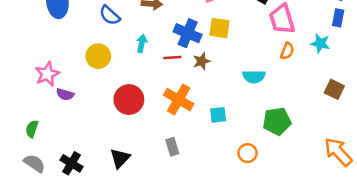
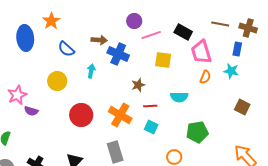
blue rectangle: (338, 18) -> (237, 49), moved
yellow square: (219, 28) -> (163, 60), moved
blue cross: (188, 33) -> (118, 54), moved
red line: (172, 57) -> (150, 106), moved
cyan square: (218, 115) -> (151, 127), turned 32
gray rectangle: (172, 147) -> (115, 152), size x1.5

